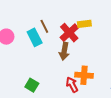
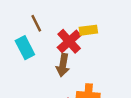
brown line: (44, 26) -> (36, 23), moved

